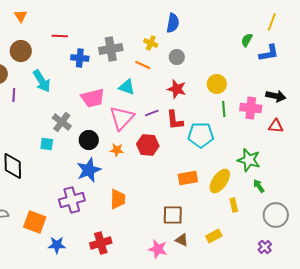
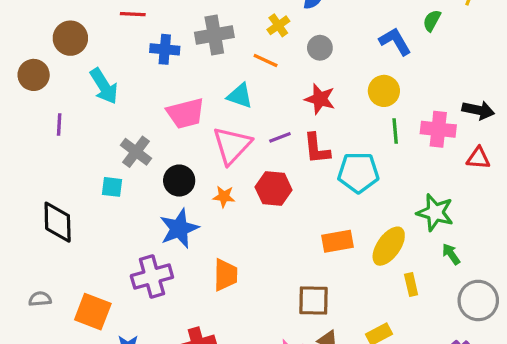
yellow cross: (151, 43) -> (278, 25), turned 32
blue L-shape: (269, 53) -> (395, 41), moved, turned -110
purple line: (14, 95) -> (59, 125), moved

